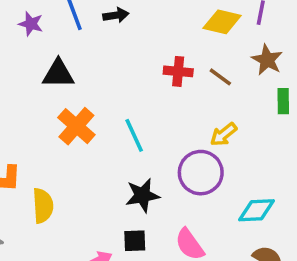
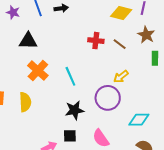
yellow semicircle: (43, 206) -> (25, 102), moved

